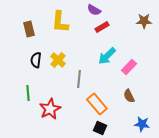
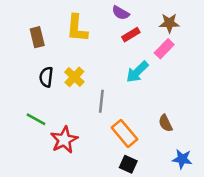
brown star: (144, 21) -> (169, 23), moved
pink rectangle: (129, 67) -> (164, 49), moved
green line: (28, 93) -> (36, 119), turned -56

